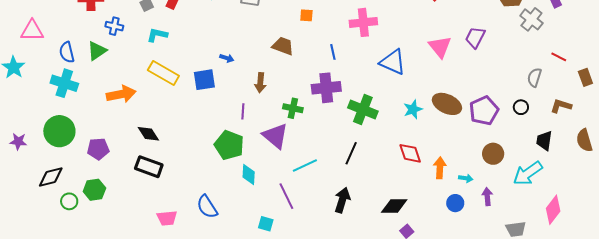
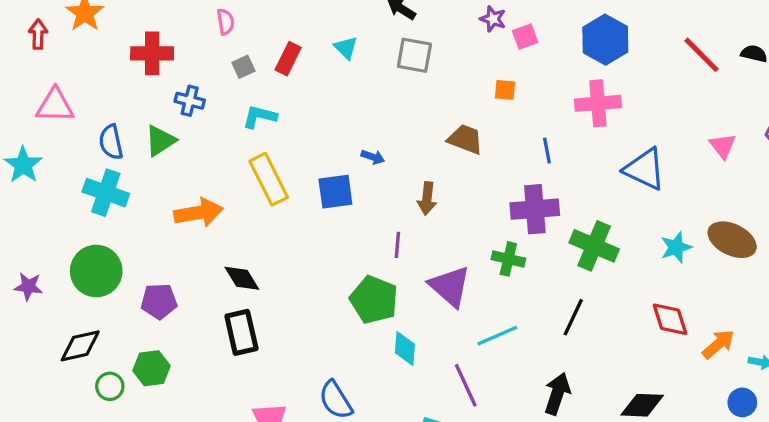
pink triangle: (440, 47) -> (723, 146), size x0.7
yellow rectangle: (163, 73) -> (269, 179), turned 32
green cross: (293, 108) -> (508, 259), moved
black rectangle: (149, 167) -> (241, 332), turned 56
orange arrow: (440, 168) -> (718, 344), turned 45

